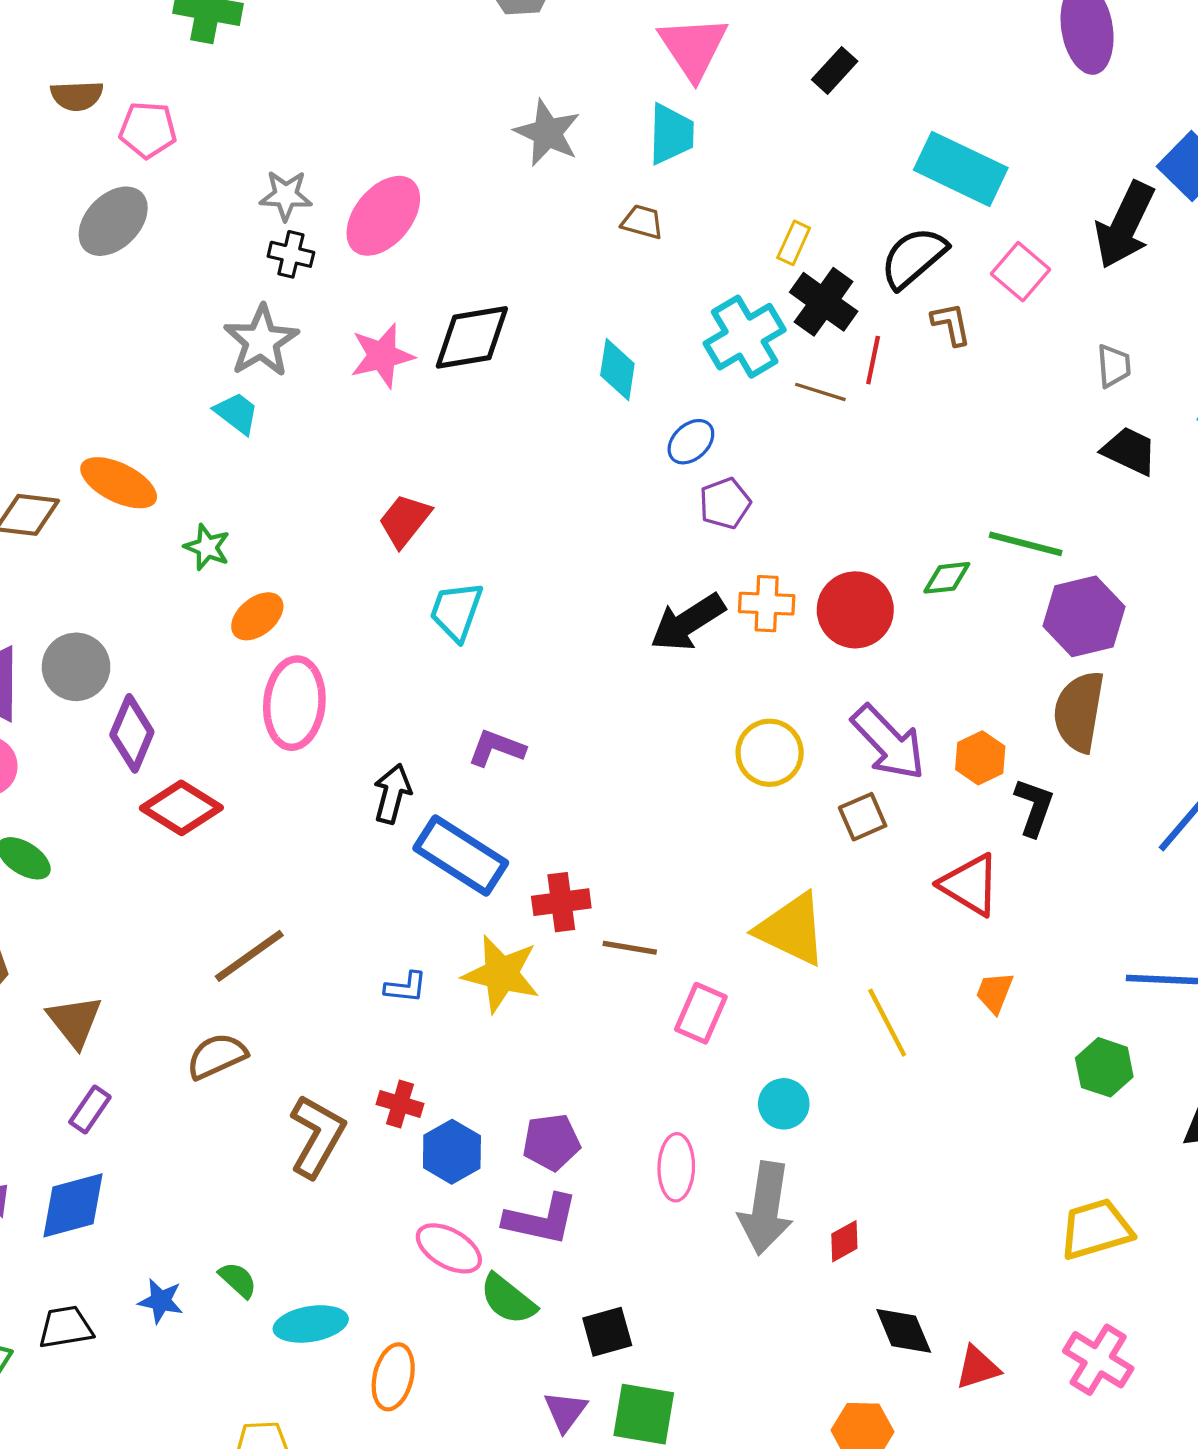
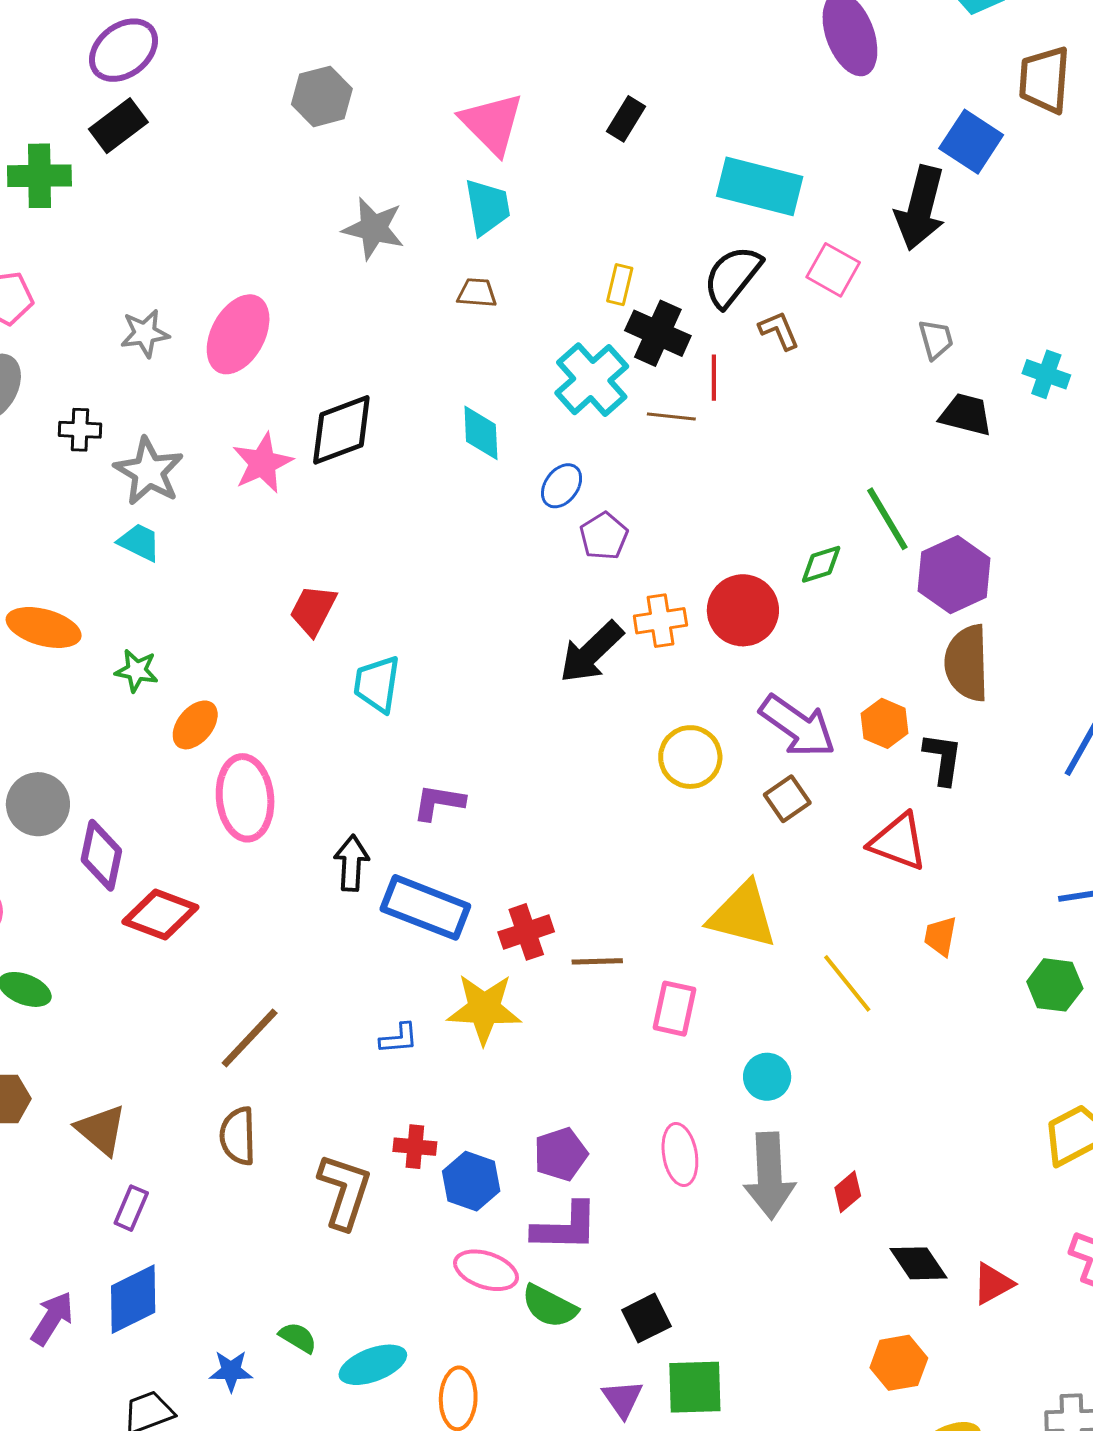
black cross: (291, 254) -> (80, 430), moved
green line: (1026, 544) -> (887, 519), turned 56
brown semicircle: (217, 1056) -> (238, 1136), turned -56

